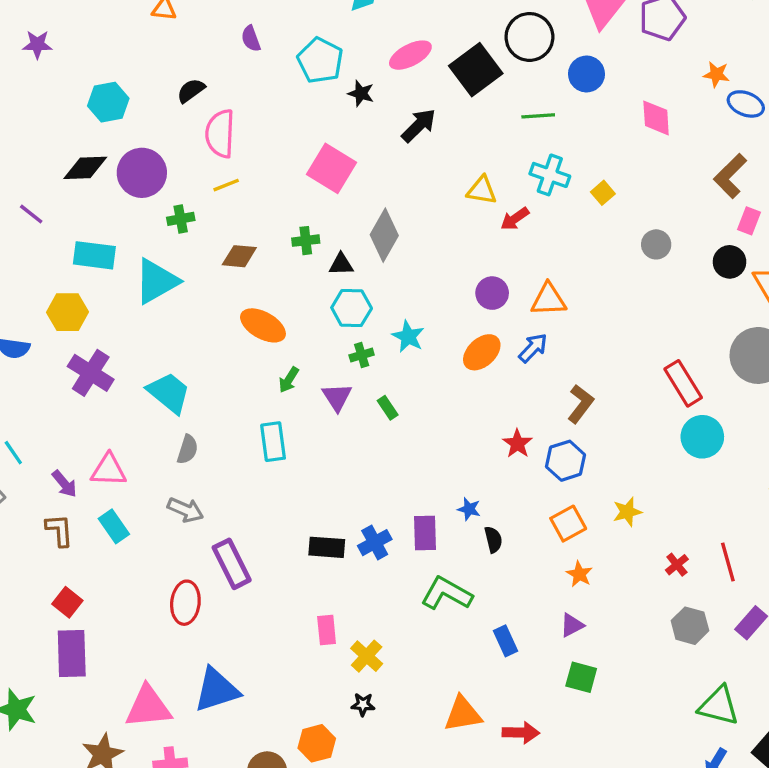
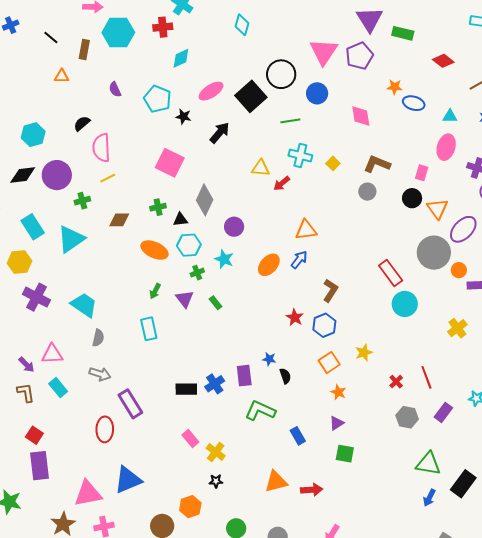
brown L-shape: (730, 176) -> (377, 164), moved, turned 72
cyan rectangle: (94, 255) -> (33, 227), turned 55
purple circle: (492, 293) -> (234, 227), moved
orange ellipse: (263, 325) -> (155, 250), moved
pink rectangle: (327, 630) -> (190, 438), turned -30

